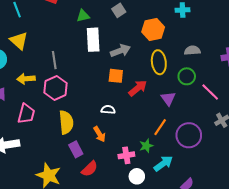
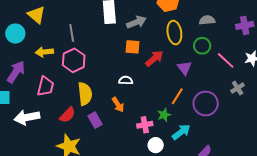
red semicircle: (90, 169) -> (67, 115), moved

